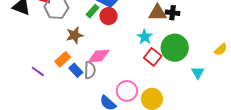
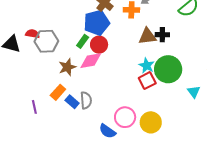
cyan star: (145, 37) -> (147, 66), moved
pink diamond: (99, 56) -> (91, 61), moved
red square: (153, 57) -> (147, 81), turned 30
purple line: (38, 71) -> (34, 107), turned 48

